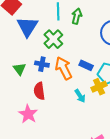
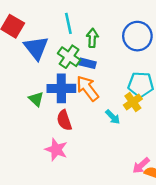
green arrow: (77, 16) -> (92, 38), moved
blue cross: (42, 64) -> (61, 88), size x1.6
blue rectangle: (86, 65) -> (88, 63), moved

